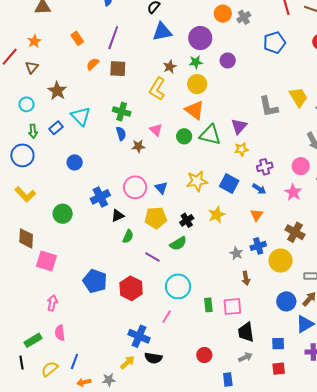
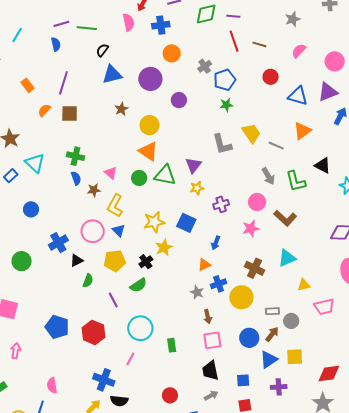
gray cross: (244, 17) -> (205, 66), moved
green star: (196, 62) -> (226, 105), moved
yellow L-shape: (157, 89) -> (115, 206), moved
blue arrow: (259, 189) -> (216, 243), moved, turned 80
pink star: (293, 192) -> (251, 228), turned 30
yellow star: (217, 215) -> (164, 247), moved
orange triangle: (257, 215) -> (204, 265), moved, turned 32
purple line: (152, 257) -> (113, 300), turned 35
pink square: (232, 306) -> (212, 340), moved
pink semicircle: (60, 333) -> (52, 385), moved

